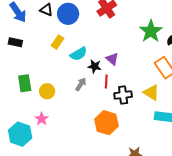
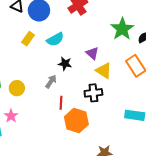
cyan semicircle: (79, 54) -> (55, 39), moved
purple triangle: (112, 59) -> (92, 53), moved
red line: (106, 81) -> (61, 103), moved
yellow triangle: (151, 93) -> (104, 71), moved

